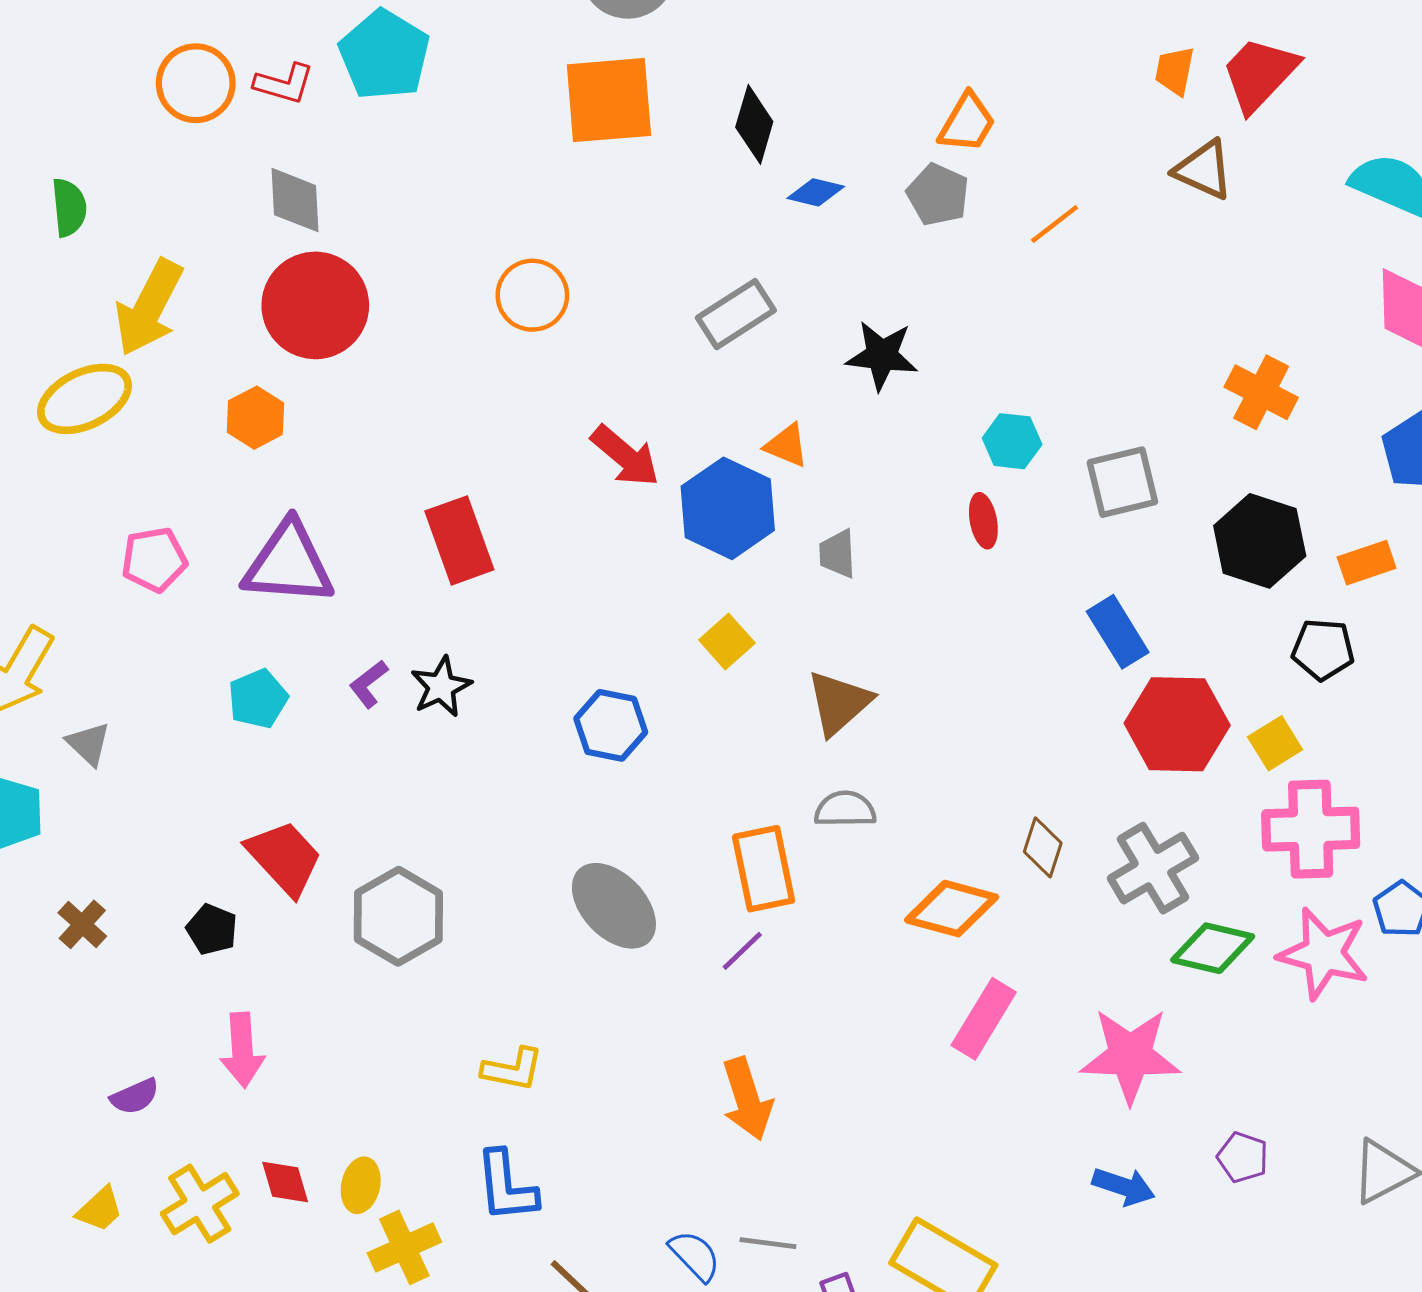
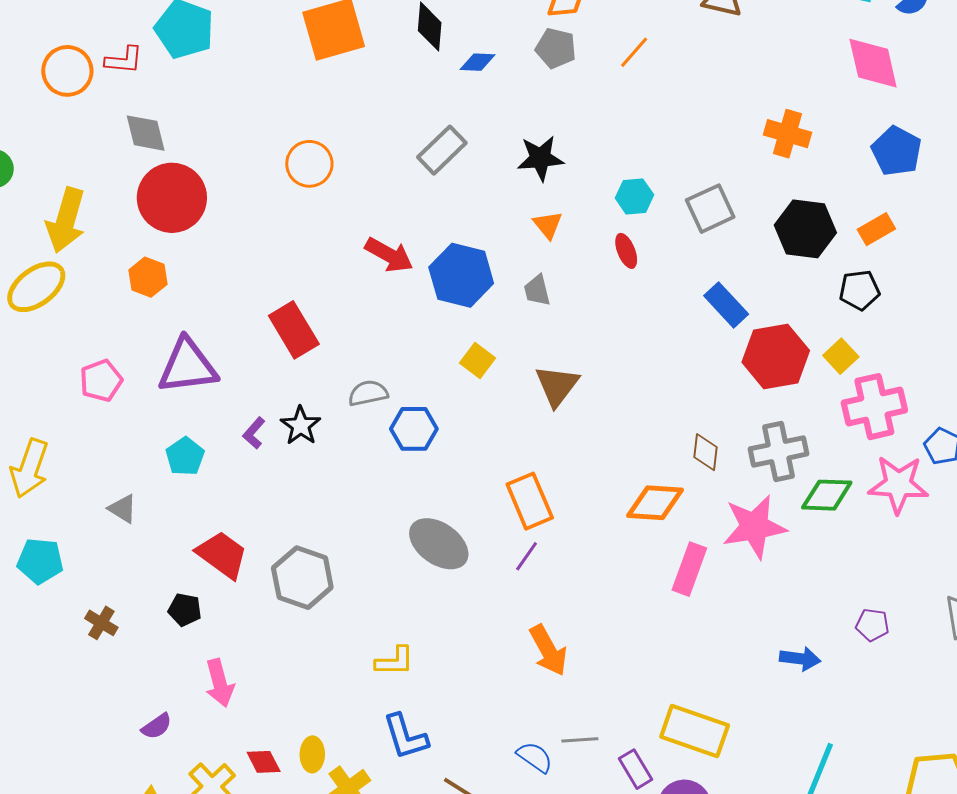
orange triangle: (787, 446) -> (548, 225), moved, turned 40
gray triangle: (88, 744) -> (123, 509), moved
gray semicircle: (845, 809) -> (368, 393), moved
gray cross: (1153, 868) -> (779, 451), turned 30
pink star: (1130, 1056) -> (754, 527), moved

